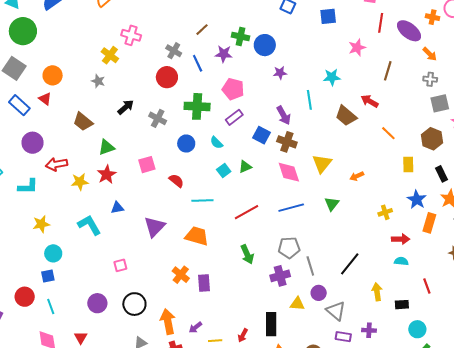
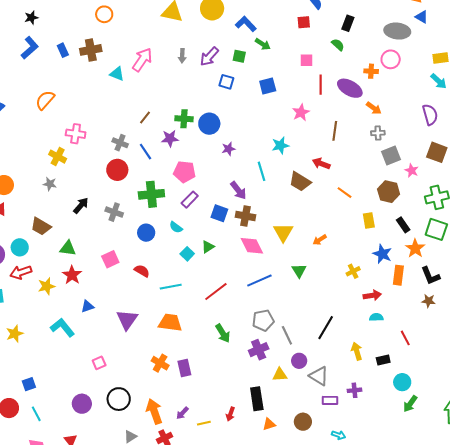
green triangle: (106, 147) -> (68, 248), turned 36
cyan circle: (53, 253) -> (20, 247), moved

